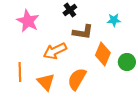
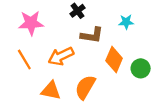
pink star: (28, 21) -> (31, 23), turned -30
orange line: (20, 72) -> (24, 60), moved, turned -30
orange triangle: (46, 82) -> (51, 91), turned -36

